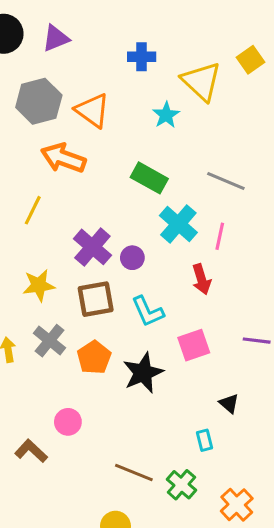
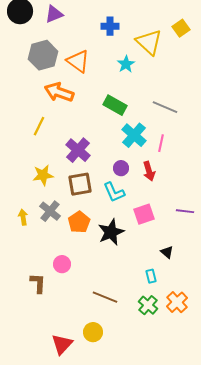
purple circle: (132, 258) -> (121, 168), moved
brown L-shape: (31, 451) -> (38, 283), turned 50
green cross: (181, 485) -> (148, 305), moved
orange cross: (237, 505) -> (177, 302), moved

